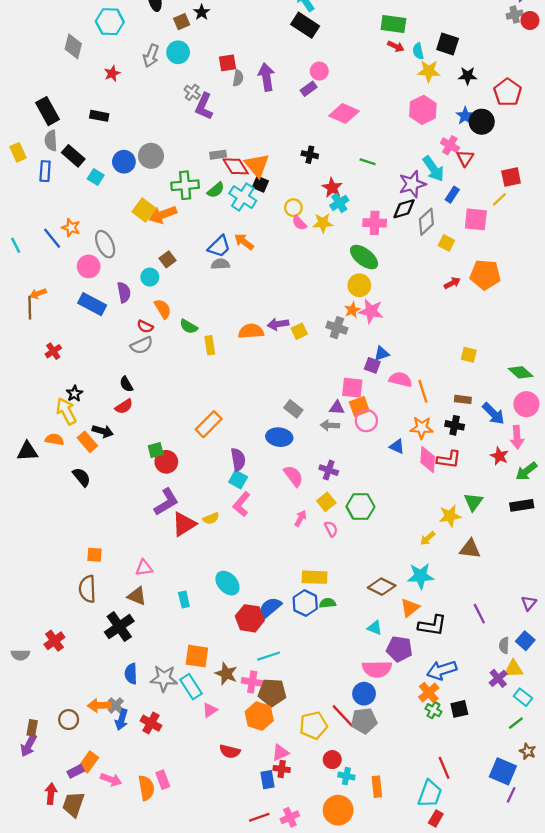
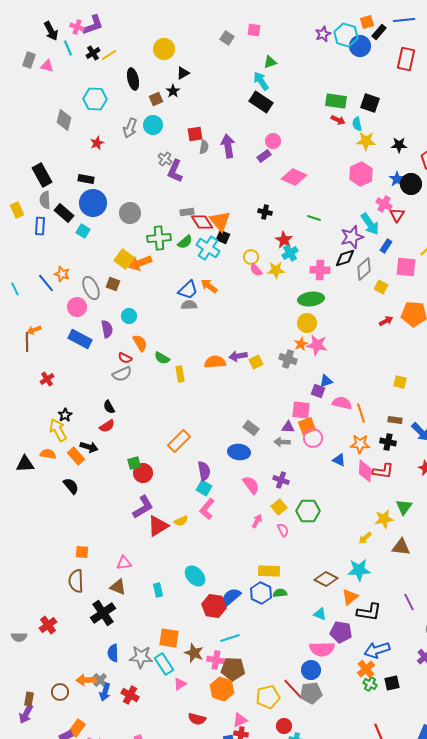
black square: (448, 44) -> (370, 103), moved
blue circle: (124, 162) -> (93, 203), moved, size x1.4
green ellipse: (364, 257) -> (311, 299), turned -45
brown square: (167, 259) -> (113, 284), moved, turned -32

